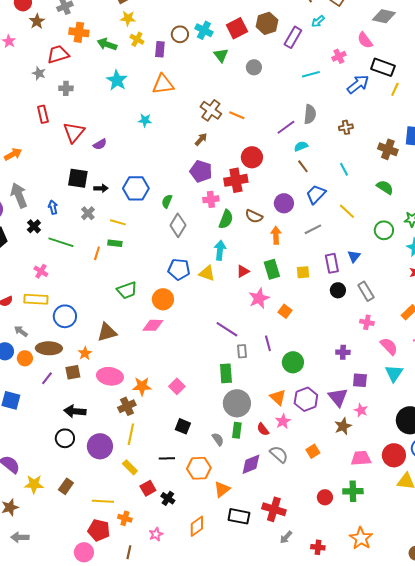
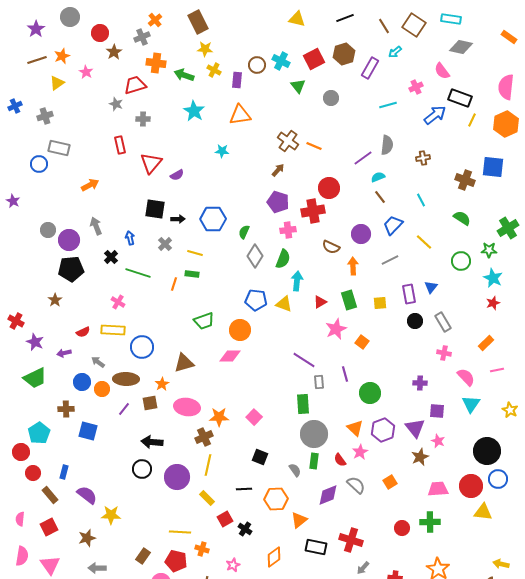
gray arrow: (19, 195) -> (96, 226), size x0.7
green semicircle: (226, 219) -> (283, 259), moved
brown rectangle: (66, 486) -> (143, 556), moved

